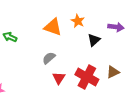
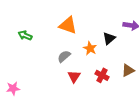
orange star: (78, 21) -> (90, 48), moved
red cross: (87, 77) -> (102, 75), size x0.6

